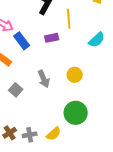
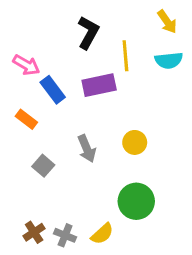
purple rectangle: (52, 38) -> (99, 85), size x1.5
cyan semicircle: (97, 40) -> (169, 60), moved, turned 36
gray cross: (30, 135) -> (65, 235), turned 32

